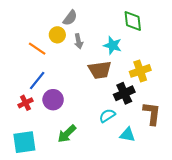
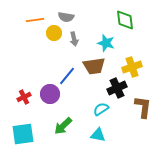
gray semicircle: (70, 18) -> (66, 17), turned 63
orange line: (37, 49) -> (35, 20), moved, turned -42
blue line: (37, 81) -> (67, 76), moved
cyan triangle: (127, 135) -> (98, 135), moved

